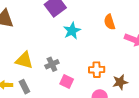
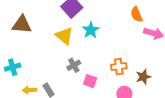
orange semicircle: (110, 22) -> (136, 14), moved
yellow triangle: (24, 60) -> (64, 36), moved, turned 30

